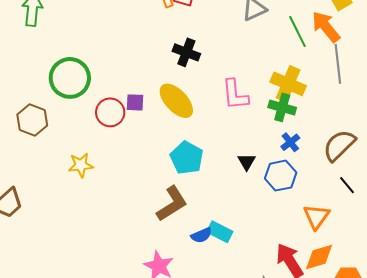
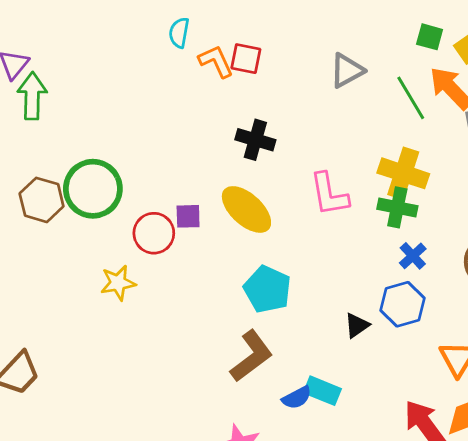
brown hexagon: (32, 120) -> (42, 200), moved
black triangle: (247, 162) -> (357, 325), moved, turned 30
yellow star: (81, 165) -> (118, 283), moved

